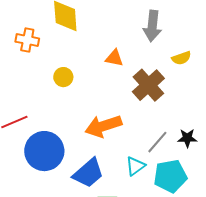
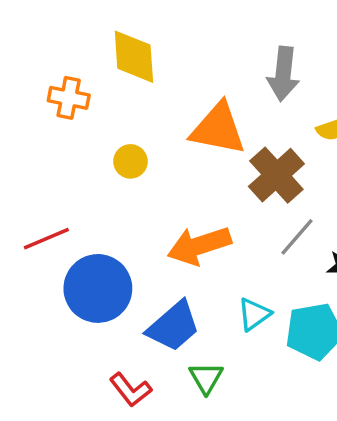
orange triangle: (114, 58) -> (218, 129), size x1.8
gray line: (157, 142) -> (297, 237), moved

